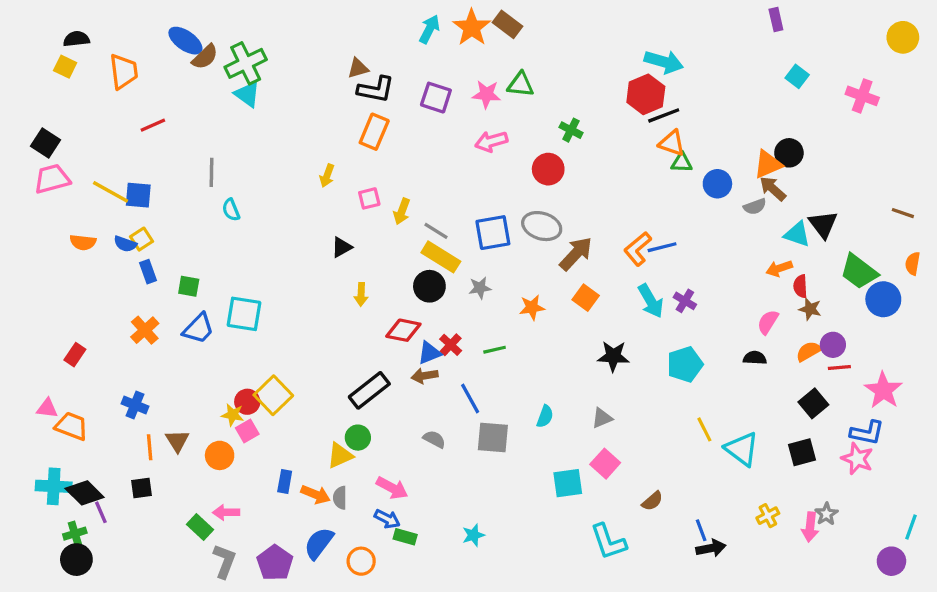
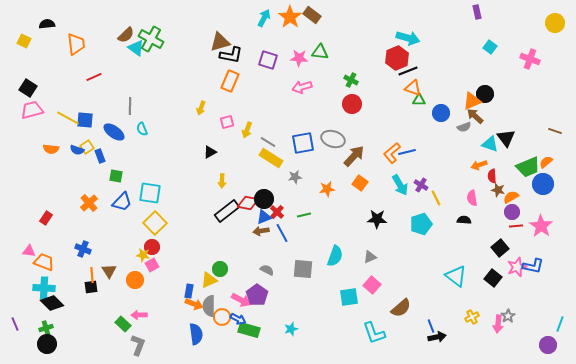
blue ellipse: (185, 41) -> (114, 132), moved
green cross: (246, 63) -> (151, 39), turned -35
yellow square: (65, 67) -> (24, 41), moved
brown triangle: (358, 68) -> (220, 42), size x1.5
cyan triangle: (247, 94) -> (136, 48), moved
red circle: (548, 169) -> (352, 104), moved
orange semicircle: (913, 263) -> (546, 162), moved, turned 40
blue rectangle: (148, 272) -> (100, 156), moved
green trapezoid: (859, 272) -> (528, 167), turned -60
black circle: (429, 286) -> (264, 199), moved
pink semicircle: (768, 322) -> (472, 198), turned -42
orange semicircle: (809, 351) -> (511, 197), moved
black rectangle: (369, 390) -> (227, 211), moved
pink star: (883, 390) -> (541, 226), moved
yellow square: (273, 395) -> (155, 223), moved
blue line: (470, 398) -> (282, 233), moved
cyan semicircle: (545, 416) -> (335, 256), size x1.5
yellow line: (704, 429) -> (436, 198), moved
black square: (802, 452) -> (493, 278), turned -36
pink star: (857, 459) -> (517, 267), moved, turned 30
blue rectangle: (285, 481) -> (189, 291), moved
cyan cross: (54, 486) -> (44, 288), moved
black square: (142, 488) -> (91, 287), moved
gray semicircle: (340, 498) -> (209, 306), size x1.5
brown semicircle: (652, 501) -> (401, 308), size x1.5
purple line: (101, 512) -> (15, 324), moved
green rectangle: (405, 537) -> (249, 330), size x1.5
blue semicircle: (319, 543) -> (196, 334), turned 135
orange circle: (361, 561) -> (222, 317), moved
purple pentagon: (275, 563) -> (257, 295), moved

